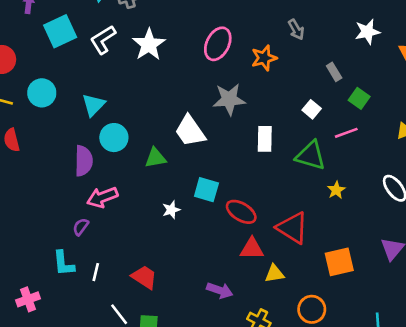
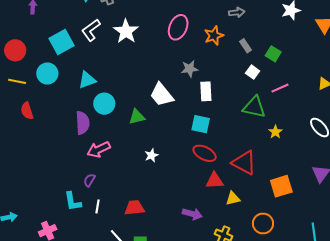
gray arrow: (296, 30) -> (237, 12), turned -63
cyan square: (60, 31) -> (62, 42), moved
gray rectangle: (334, 72) -> (245, 46), moved
green square: (359, 98) -> (273, 54), moved
gray star: (229, 99) -> (190, 69), size x0.7
cyan triangle: (93, 105) -> (87, 80), turned 30
white rectangle: (265, 139) -> (206, 91), moved
cyan square: (206, 190) -> (201, 124), moved
purple semicircle: (81, 227) -> (89, 180), moved
red trapezoid: (144, 277) -> (134, 208), turned -35

